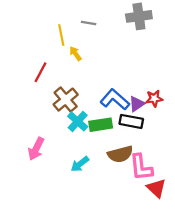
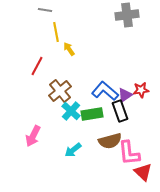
gray line: (89, 23) -> (45, 10), moved
black rectangle: (131, 121) -> (120, 111), turned 60

